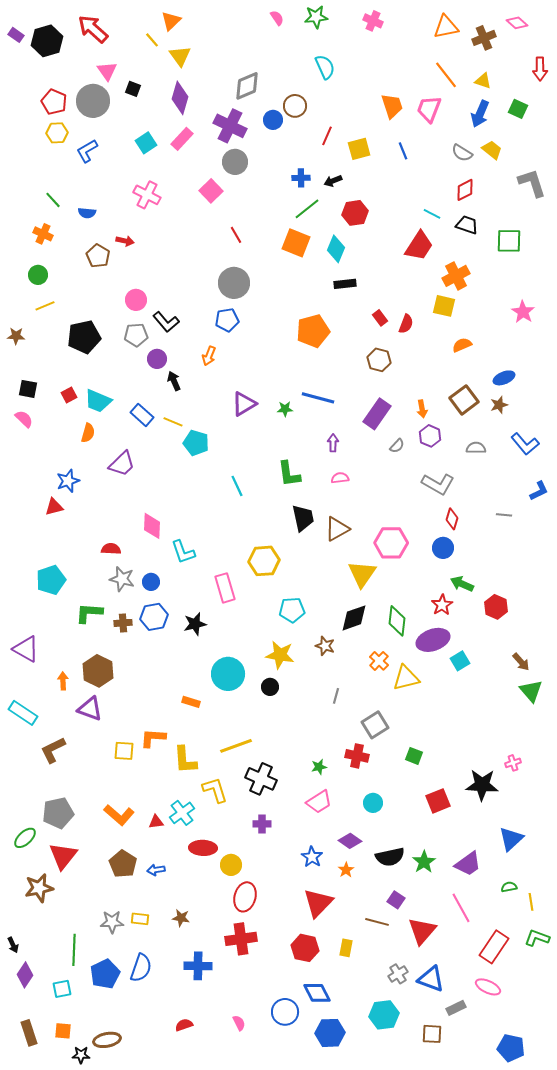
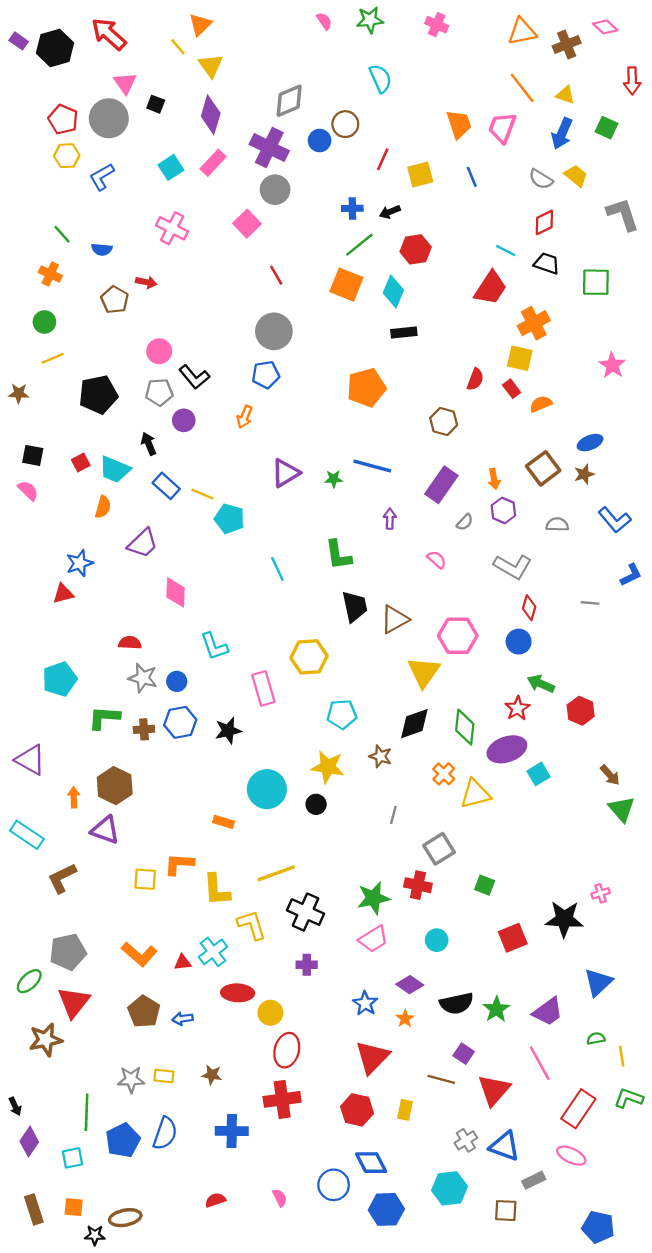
red rectangle: (380, 318) -> (512, 389), moved
black arrow: (174, 381) -> (149, 444), moved
pink semicircle: (340, 478) -> (437, 560), moved, turned 48
pink diamond: (152, 526) -> (176, 592), moved
green star: (319, 767) -> (373, 898), size x1.8

